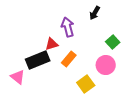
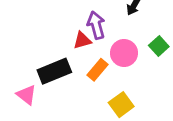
red triangle: (52, 44) -> (82, 40), moved
pink circle: (106, 65) -> (124, 53), moved

